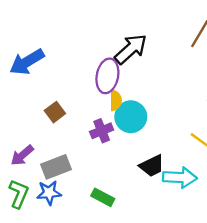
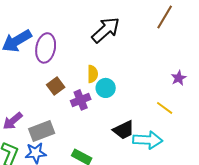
purple ellipse: (107, 76) -> (46, 48), moved
brown square: (55, 112) -> (56, 86), moved
cyan circle: (131, 117) -> (106, 88), size x0.7

